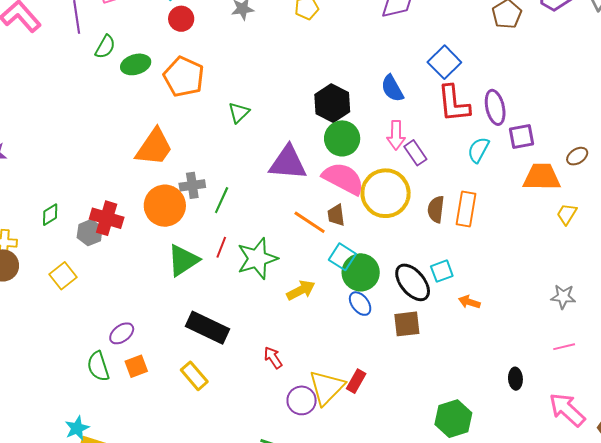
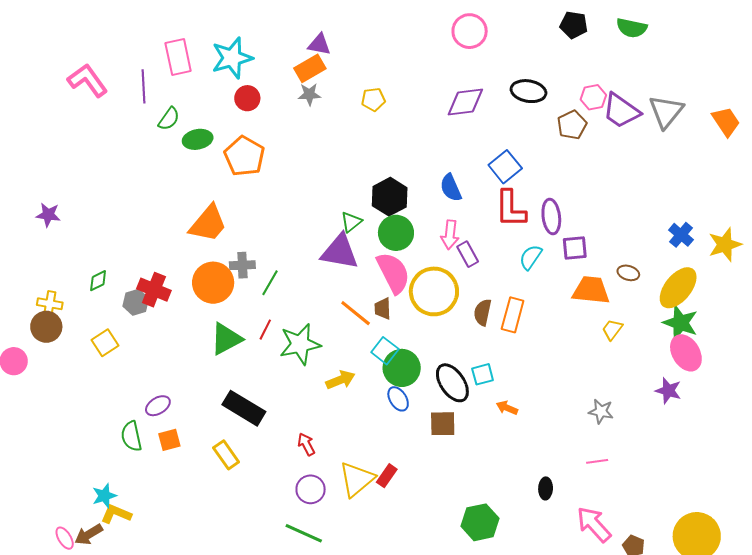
green triangle: (239, 113) -> (351, 222), moved
brown ellipse: (577, 156) -> (628, 273), turned 45
pink semicircle: (343, 179) -> (393, 273), turned 30
purple circle: (302, 400) -> (311, 489), moved

